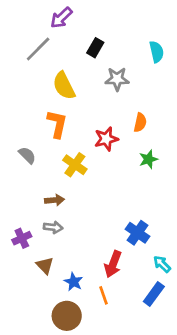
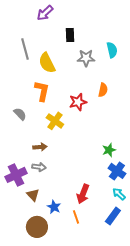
black rectangle: (95, 48) -> (70, 35), turned -32
gray line: (38, 49) -> (25, 49), moved, turned -60
cyan semicircle: (157, 52) -> (112, 50), moved
green star: (148, 159) -> (109, 150), moved
blue cross: (137, 233) -> (117, 171), moved
purple cross: (22, 238) -> (16, 175), size x1.5
brown circle: (67, 316) -> (37, 227), moved

